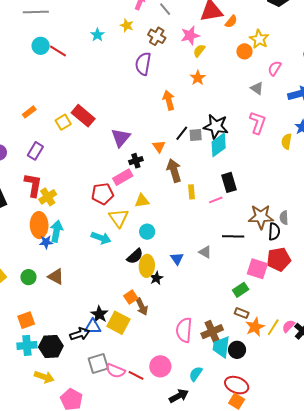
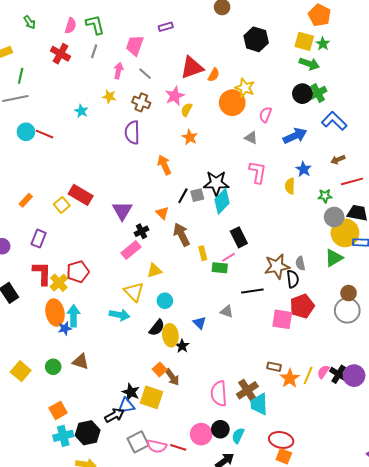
orange circle: (244, 51) -> (232, 103), size x1.6
red pentagon: (103, 194) -> (78, 272), moved
green rectangle: (241, 290) -> (220, 268), moved, turned 49
black circle: (237, 350) -> (220, 429), moved

